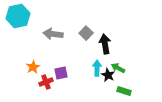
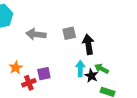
gray square: (86, 33) -> (69, 33), turned 32

